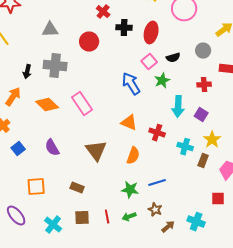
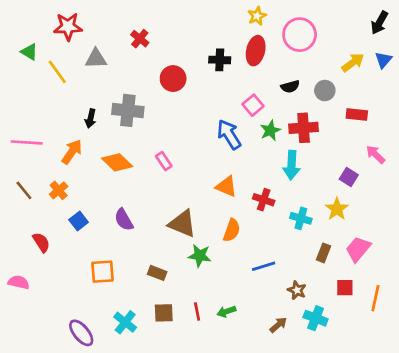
red cross: (103, 12) -> (140, 39), moved
gray triangle: (50, 30) -> (96, 59), moved
red ellipse: (151, 33) -> (256, 51), moved
black semicircle: (173, 58) -> (290, 87), moved
red cross: (204, 85) -> (304, 128), moved, size x1.5
pink rectangle: (82, 104) -> (164, 161), size x0.6
purple square: (201, 115) -> (349, 177), moved
brown triangle: (96, 151) -> (182, 224), turned -30
brown rectangle: (203, 161) -> (324, 253), moved
green star: (130, 190) -> (200, 256), moved
brown star: (155, 210) -> (297, 290), moved
purple ellipse: (16, 216) -> (81, 333), moved

